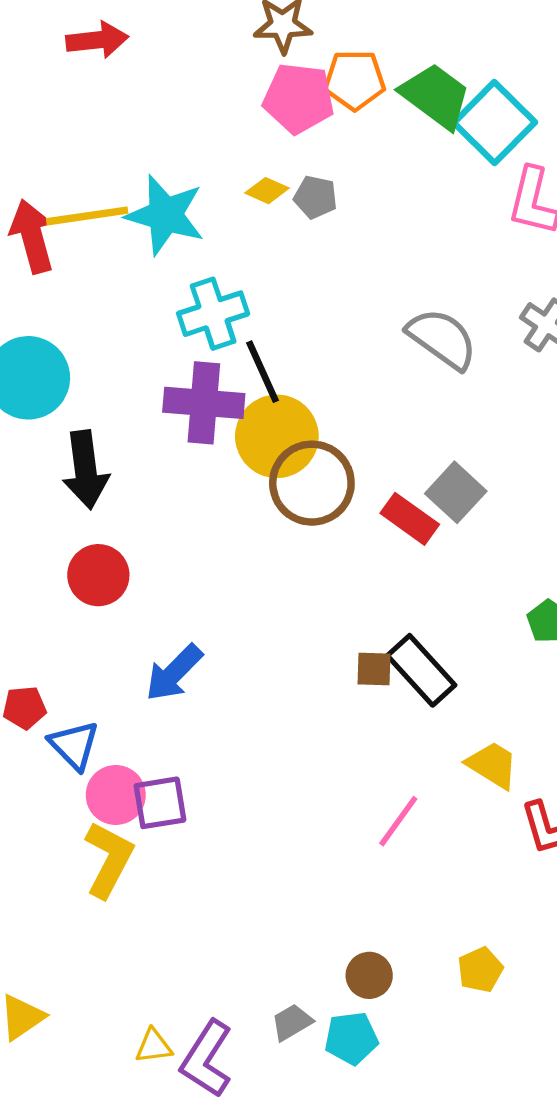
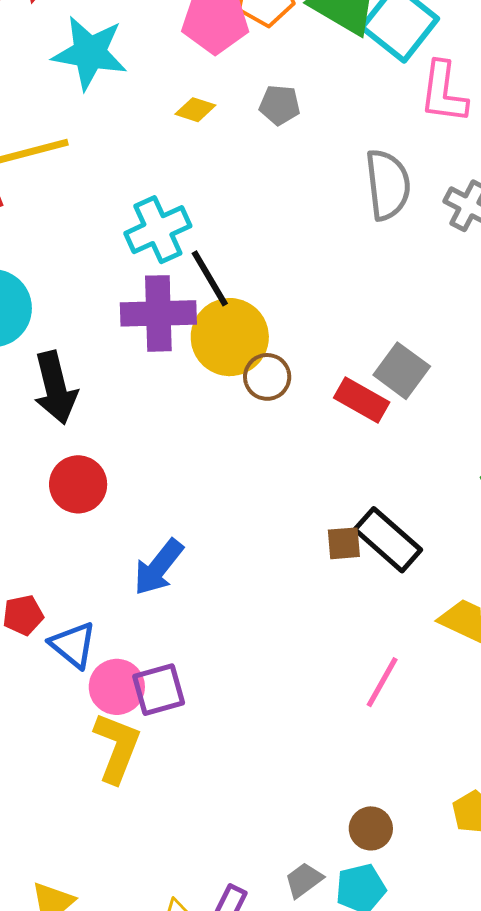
gray pentagon: (315, 197) -> (280, 105), moved
cyan star: (165, 215) -> (90, 53), moved
gray semicircle: (442, 339) -> (388, 185), moved, turned 54
brown circle: (312, 483) -> (267, 377), size x0.6

